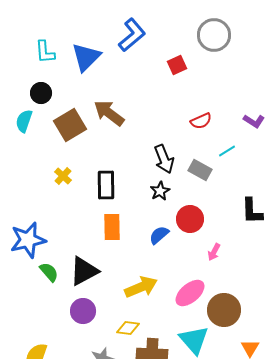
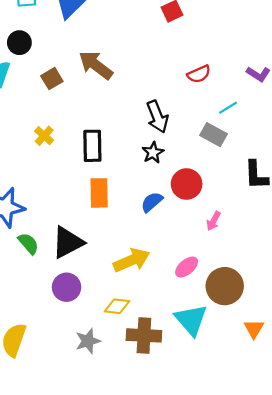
brown square: (70, 125) -> (52, 79), size x0.6
gray rectangle: (200, 170) -> (213, 135), moved
pink ellipse: (190, 293) -> (187, 267), size x0.7

